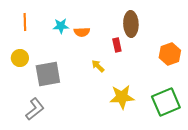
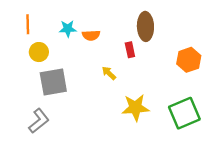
yellow circle: (20, 58) -> (39, 52), moved

